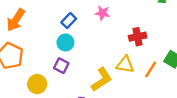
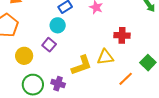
yellow triangle: (125, 64) -> (105, 57), turned -30
orange line: (151, 69) -> (126, 79), moved

